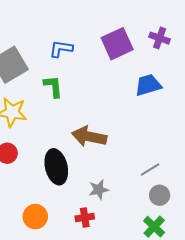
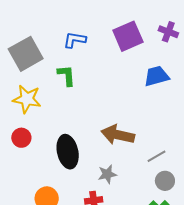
brown arrow: (89, 136) -> (118, 135), moved

